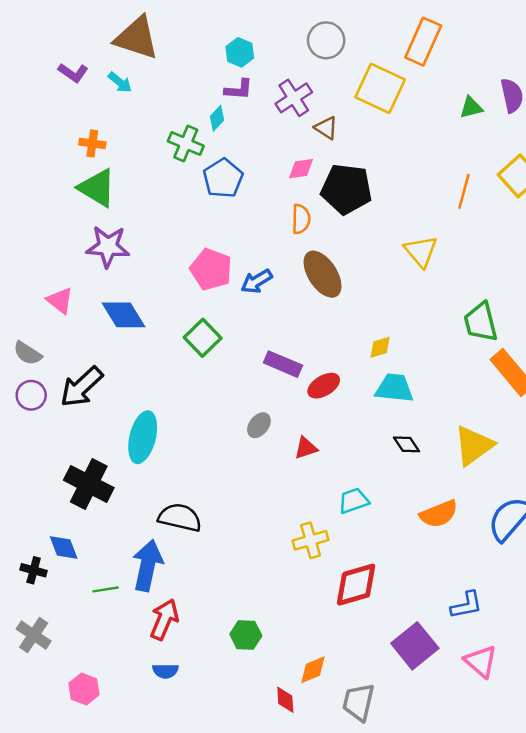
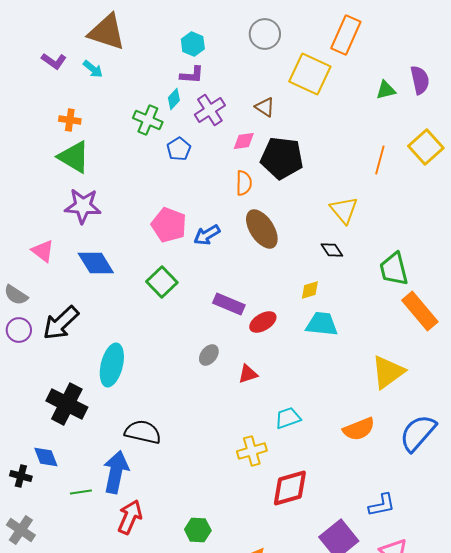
purple cross: (294, 98) -> (210, 110), moved
blue pentagon: (223, 178) -> (179, 149), size x0.7
black diamond: (406, 444) -> (332, 250), moved

